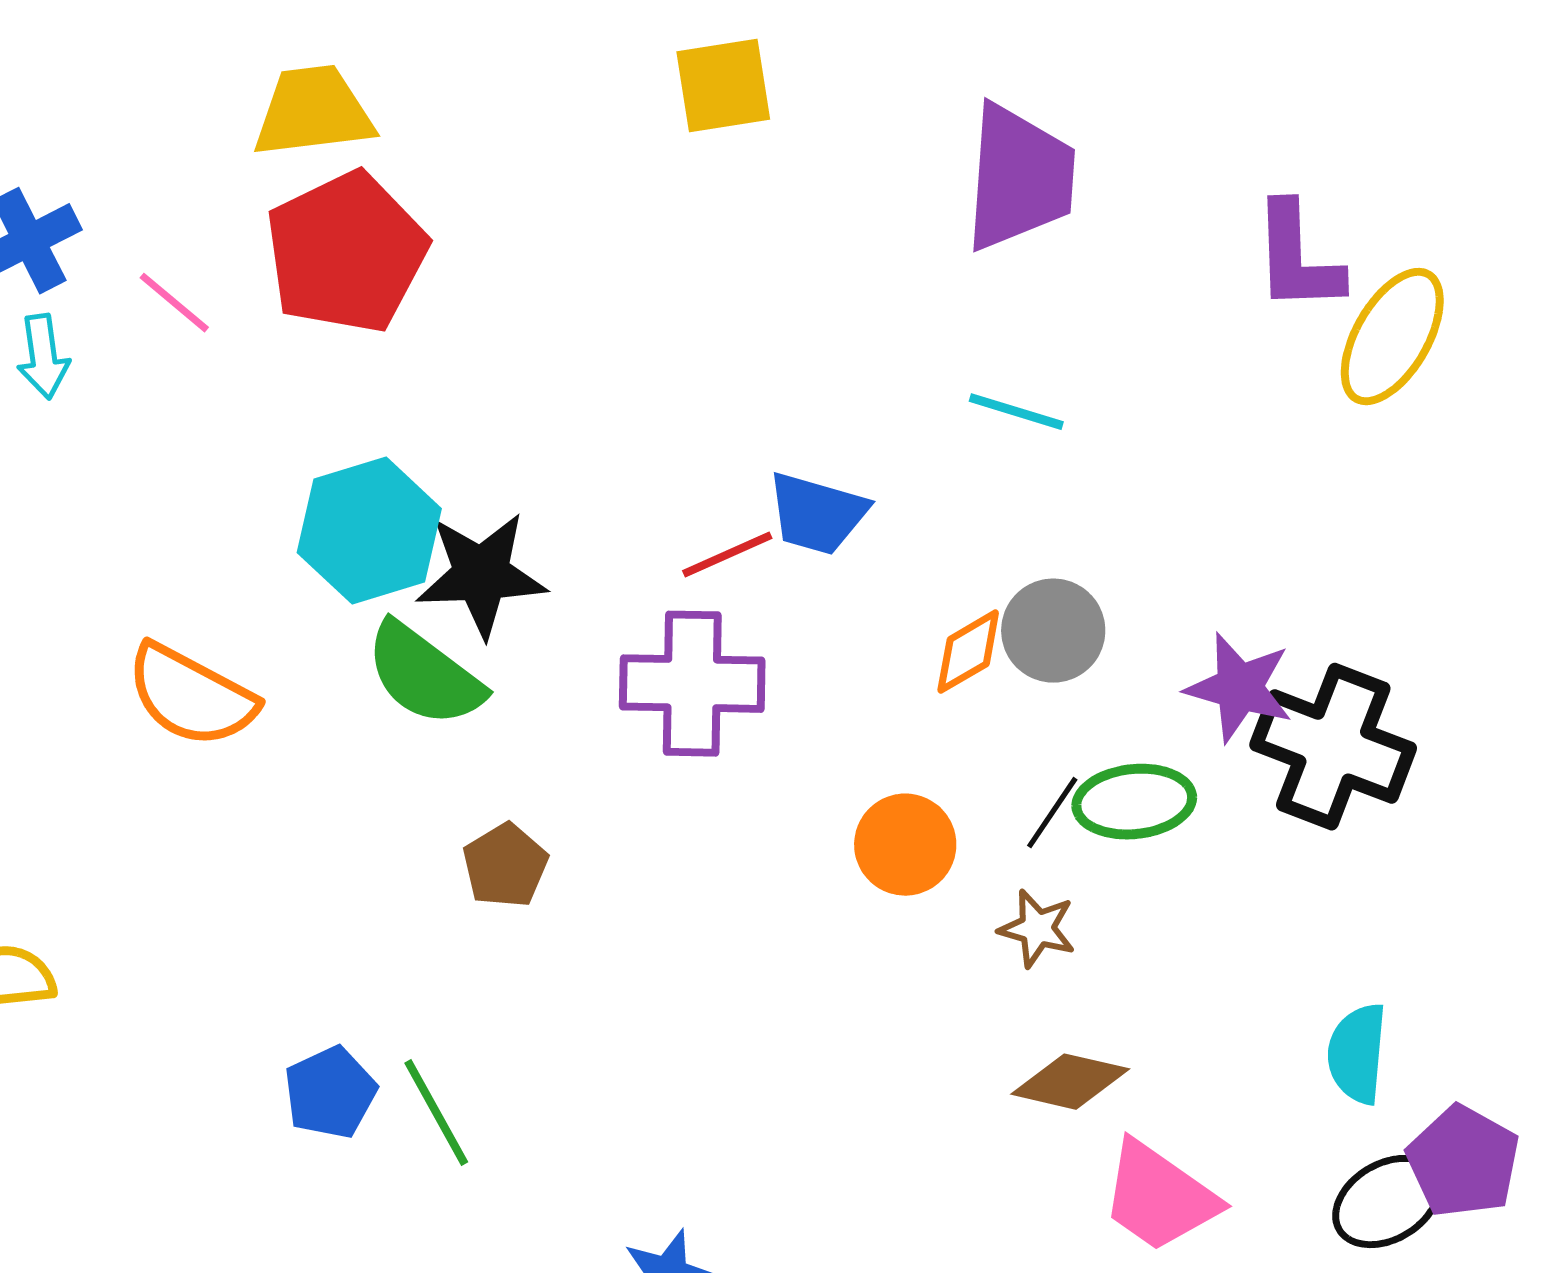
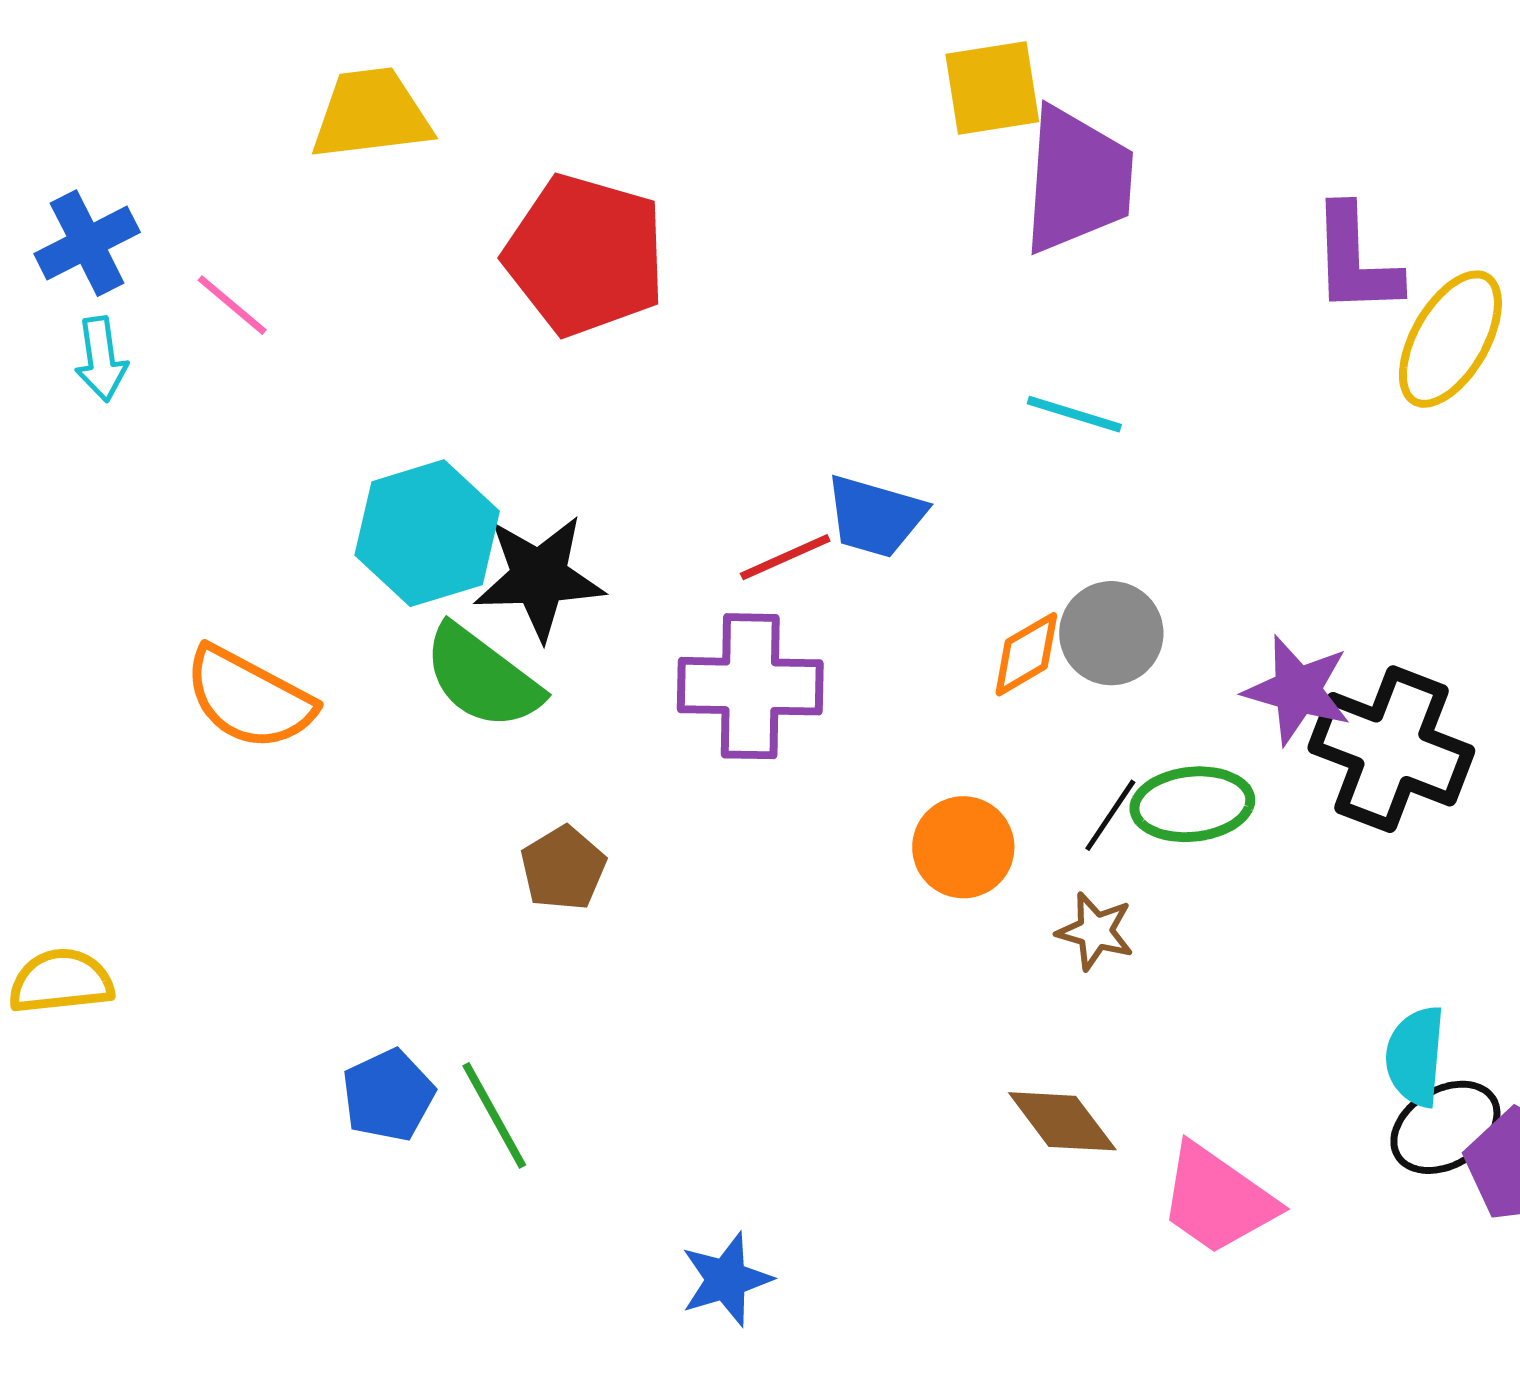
yellow square: (723, 86) -> (992, 88), moved
red pentagon: (346, 253) -> (585, 255), moved, turned -30
brown diamond: (1070, 1082) -> (1062, 1121), moved, turned 40
black ellipse: (1387, 1202) -> (1445, 1127), moved

